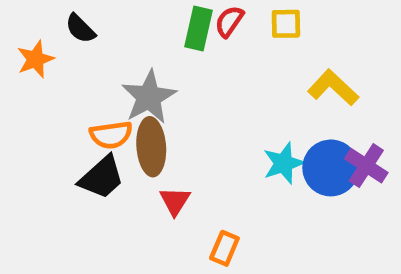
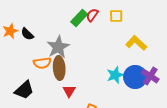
black semicircle: (80, 29) -> (27, 34), moved
green rectangle: (198, 29) -> (79, 18), turned 30
black trapezoid: (102, 177) -> (24, 90), moved

